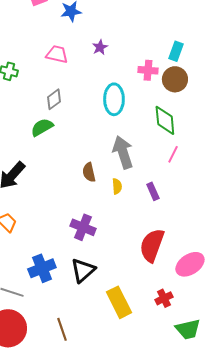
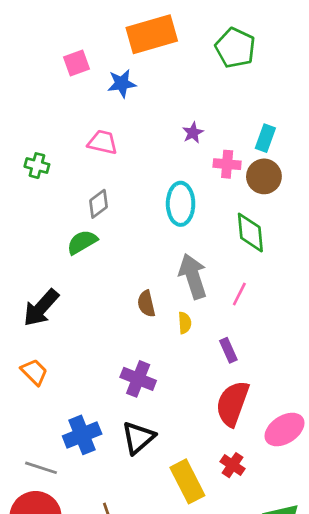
purple star: (100, 47) -> (193, 133), moved
pink line: (173, 154) -> (239, 294), moved
purple rectangle: (153, 191) -> (228, 350), moved
red cross: (164, 298) -> (233, 465), moved, turned -30

